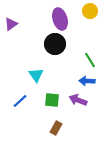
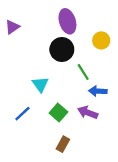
yellow circle: (90, 11) -> (101, 40), moved
green line: (90, 60) -> (83, 72), moved
green square: (52, 100) -> (58, 113), turned 35

